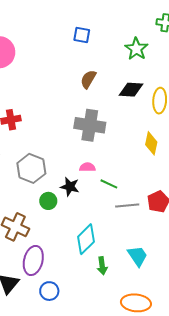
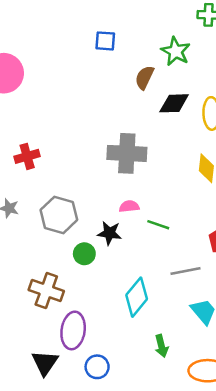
brown semicircle: (88, 79) -> (144, 77), moved
gray line: (127, 206) -> (186, 271), moved
green arrow: (102, 266) -> (162, 346), moved

